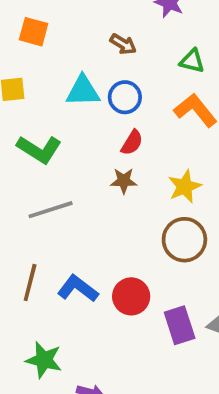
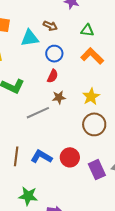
cyan triangle: (83, 91) -> (30, 38), moved
red semicircle: (132, 143) -> (53, 76), moved
gray line: (51, 210) -> (38, 113), moved

